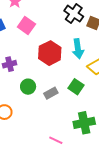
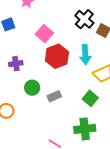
pink square: (26, 26) -> (44, 34), moved
green square: (76, 87) -> (90, 98), moved

